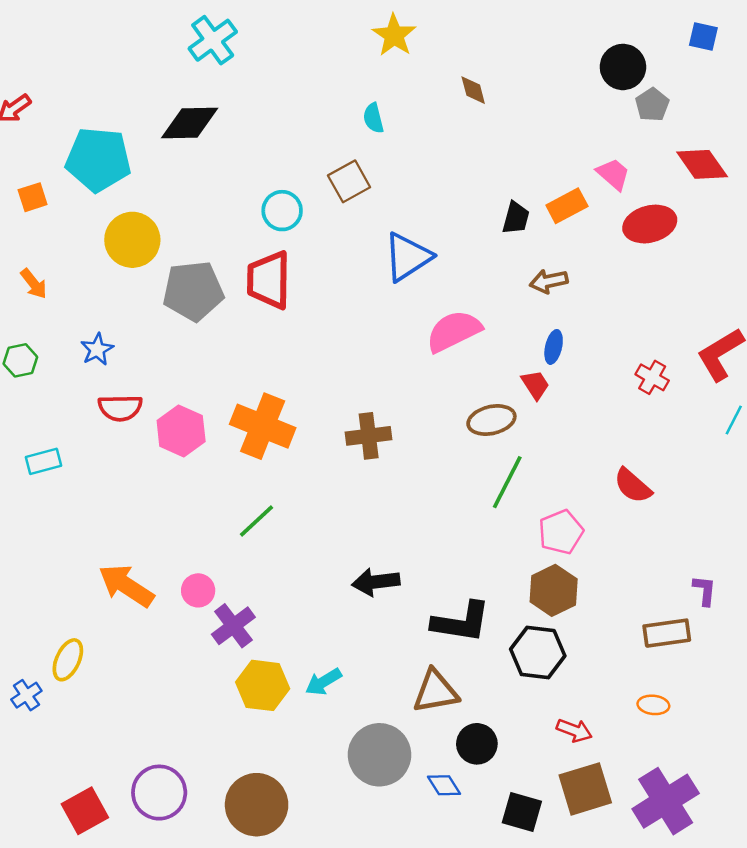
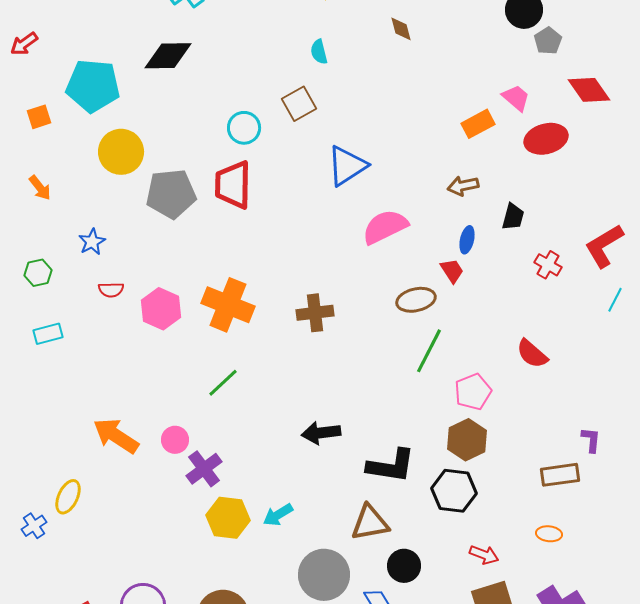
black trapezoid: (516, 218) -> (513, 217), moved
green hexagon: (20, 360) -> (38, 273), moved
red semicircle: (120, 408) -> (111, 290), size x0.7

